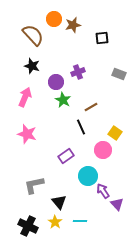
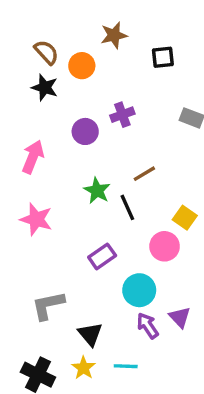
orange circle: (54, 19) -> (82, 66), moved
brown semicircle: (33, 35) -> (46, 52), size x0.7
black star: (32, 66) -> (45, 88), moved
green star: (63, 100) -> (97, 191), moved
purple arrow: (103, 191) -> (148, 326), moved
purple triangle: (117, 204) -> (180, 317), moved

